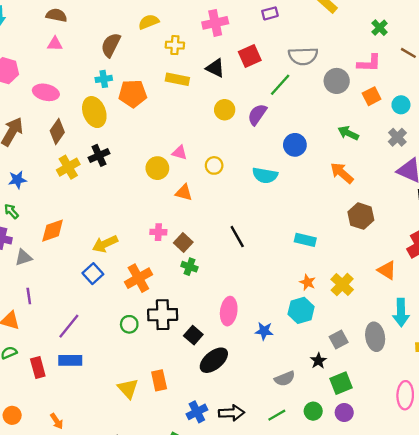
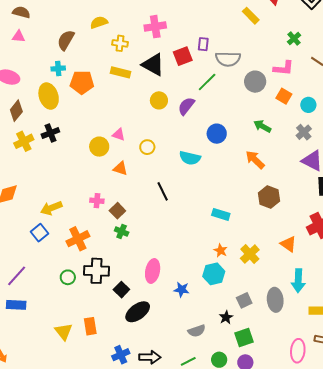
purple rectangle: (270, 13) -> (203, 44), moved, turned -72
black triangle: (215, 68) -> (153, 65), size x1.4
orange square: (372, 96) -> (284, 96), turned -35
black line: (237, 237) -> (163, 191), moved

